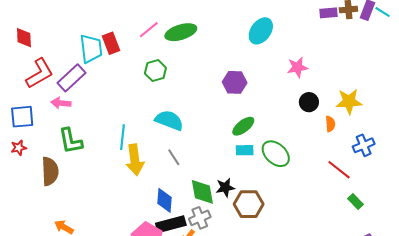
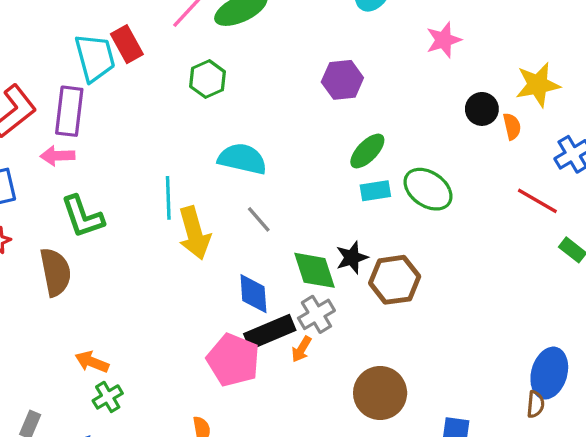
purple rectangle: (72, 78) -> (69, 111), turned -32
black circle: (309, 102) -> (482, 109), moved

